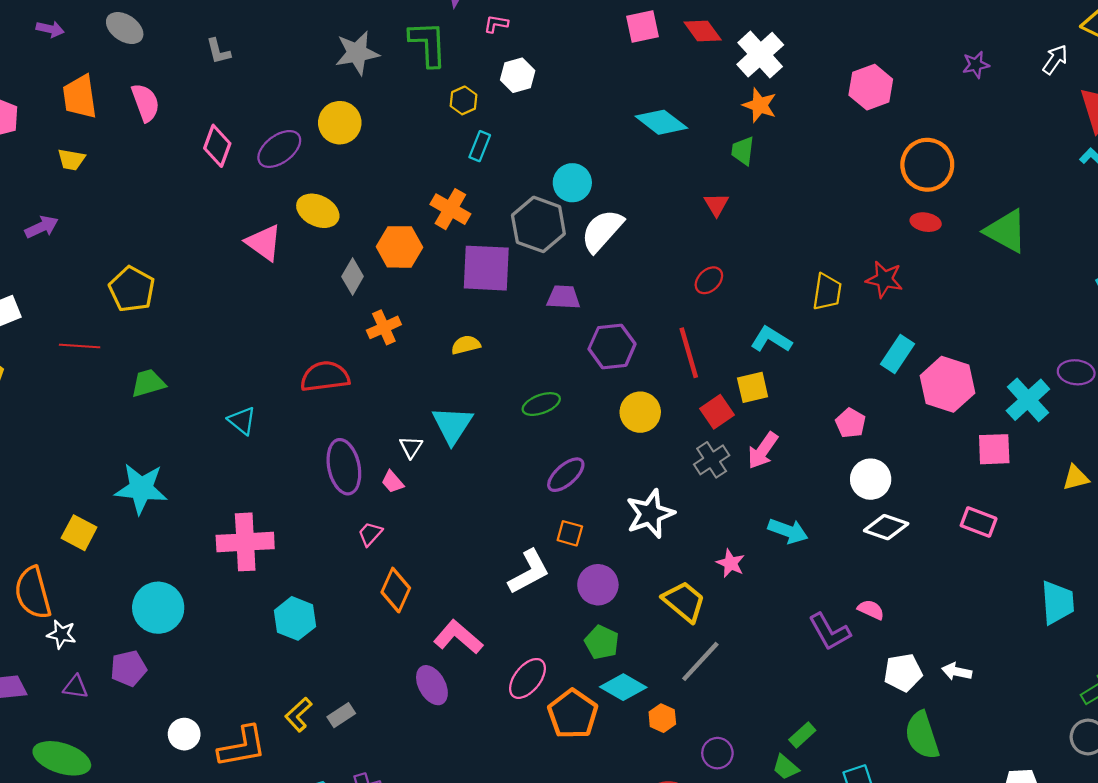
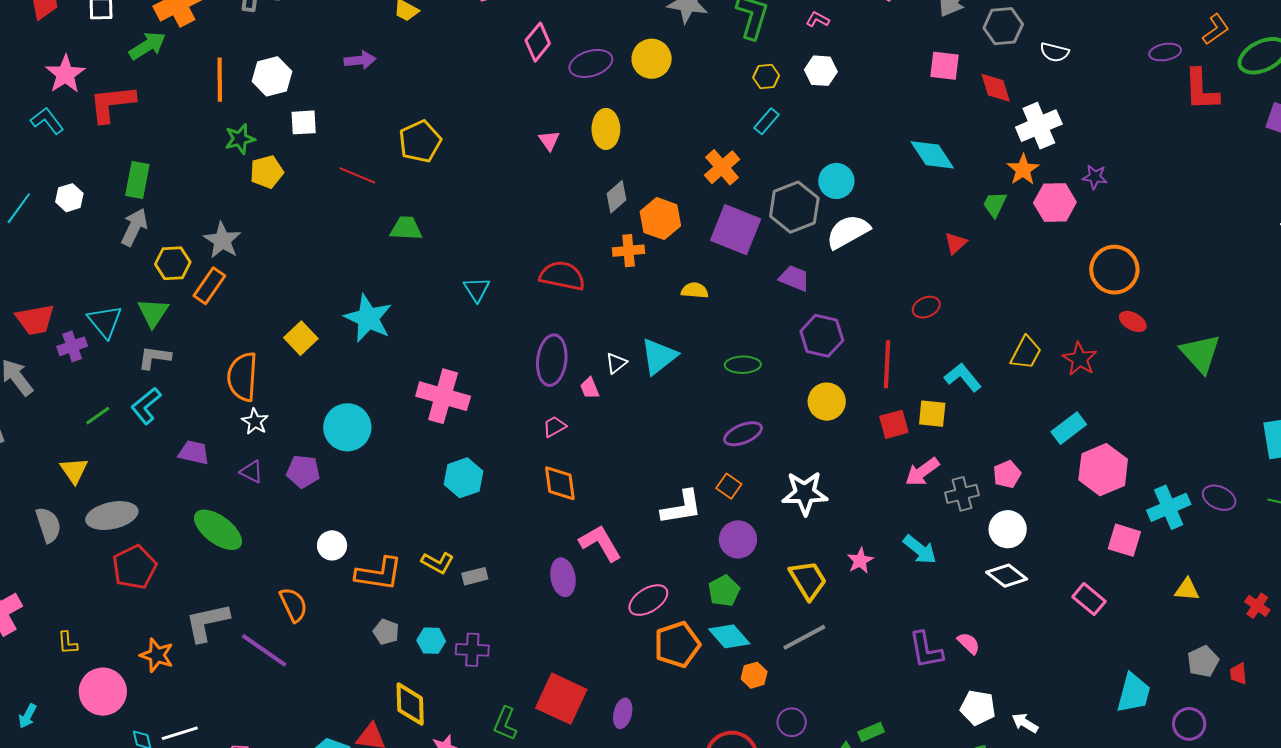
purple star: (976, 65) -> (1095, 177), moved
pink hexagon: (871, 87) -> (1055, 202), moved
orange circle: (927, 165) -> (1114, 270), moved
yellow ellipse: (318, 211) -> (606, 129), turned 45
pink triangle: (264, 243) -> (549, 140), size x0.6
orange hexagon: (399, 247) -> (660, 219), moved
gray cross: (712, 460) -> (962, 494), moved
orange diamond: (396, 590) -> (560, 483), turned -51
yellow L-shape: (298, 714) -> (438, 563), turned -128

